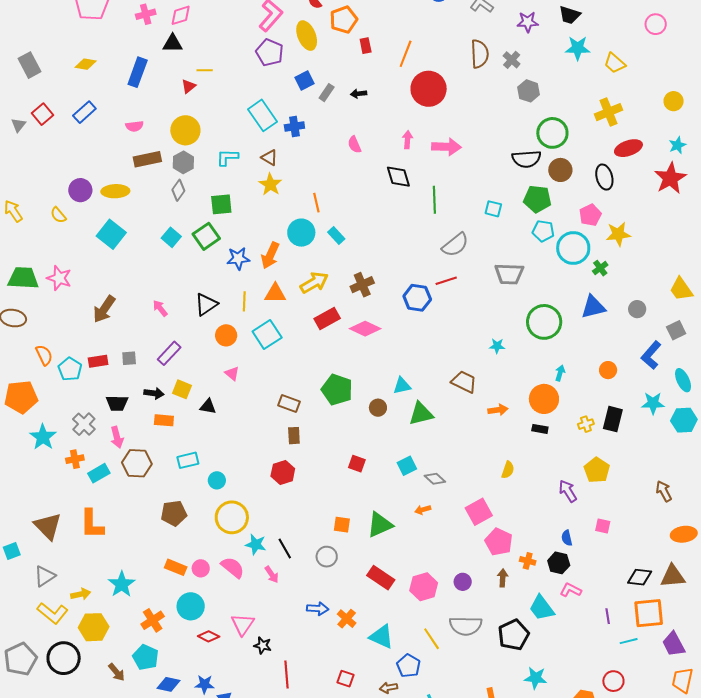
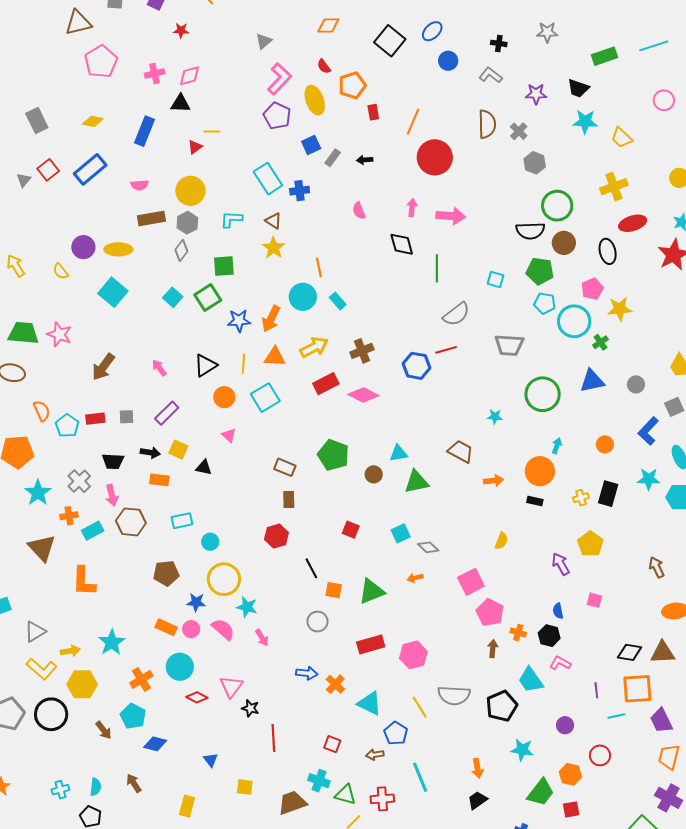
blue rectangle: (84, 112) -> (90, 169), size x1.4
brown triangle: (48, 526) -> (42, 548), moved
black line: (285, 548) -> (311, 568), moved
red rectangle: (381, 578) -> (371, 644), turned -52
purple circle: (463, 582) -> (565, 725), moved
blue star: (204, 684) -> (196, 602), moved

